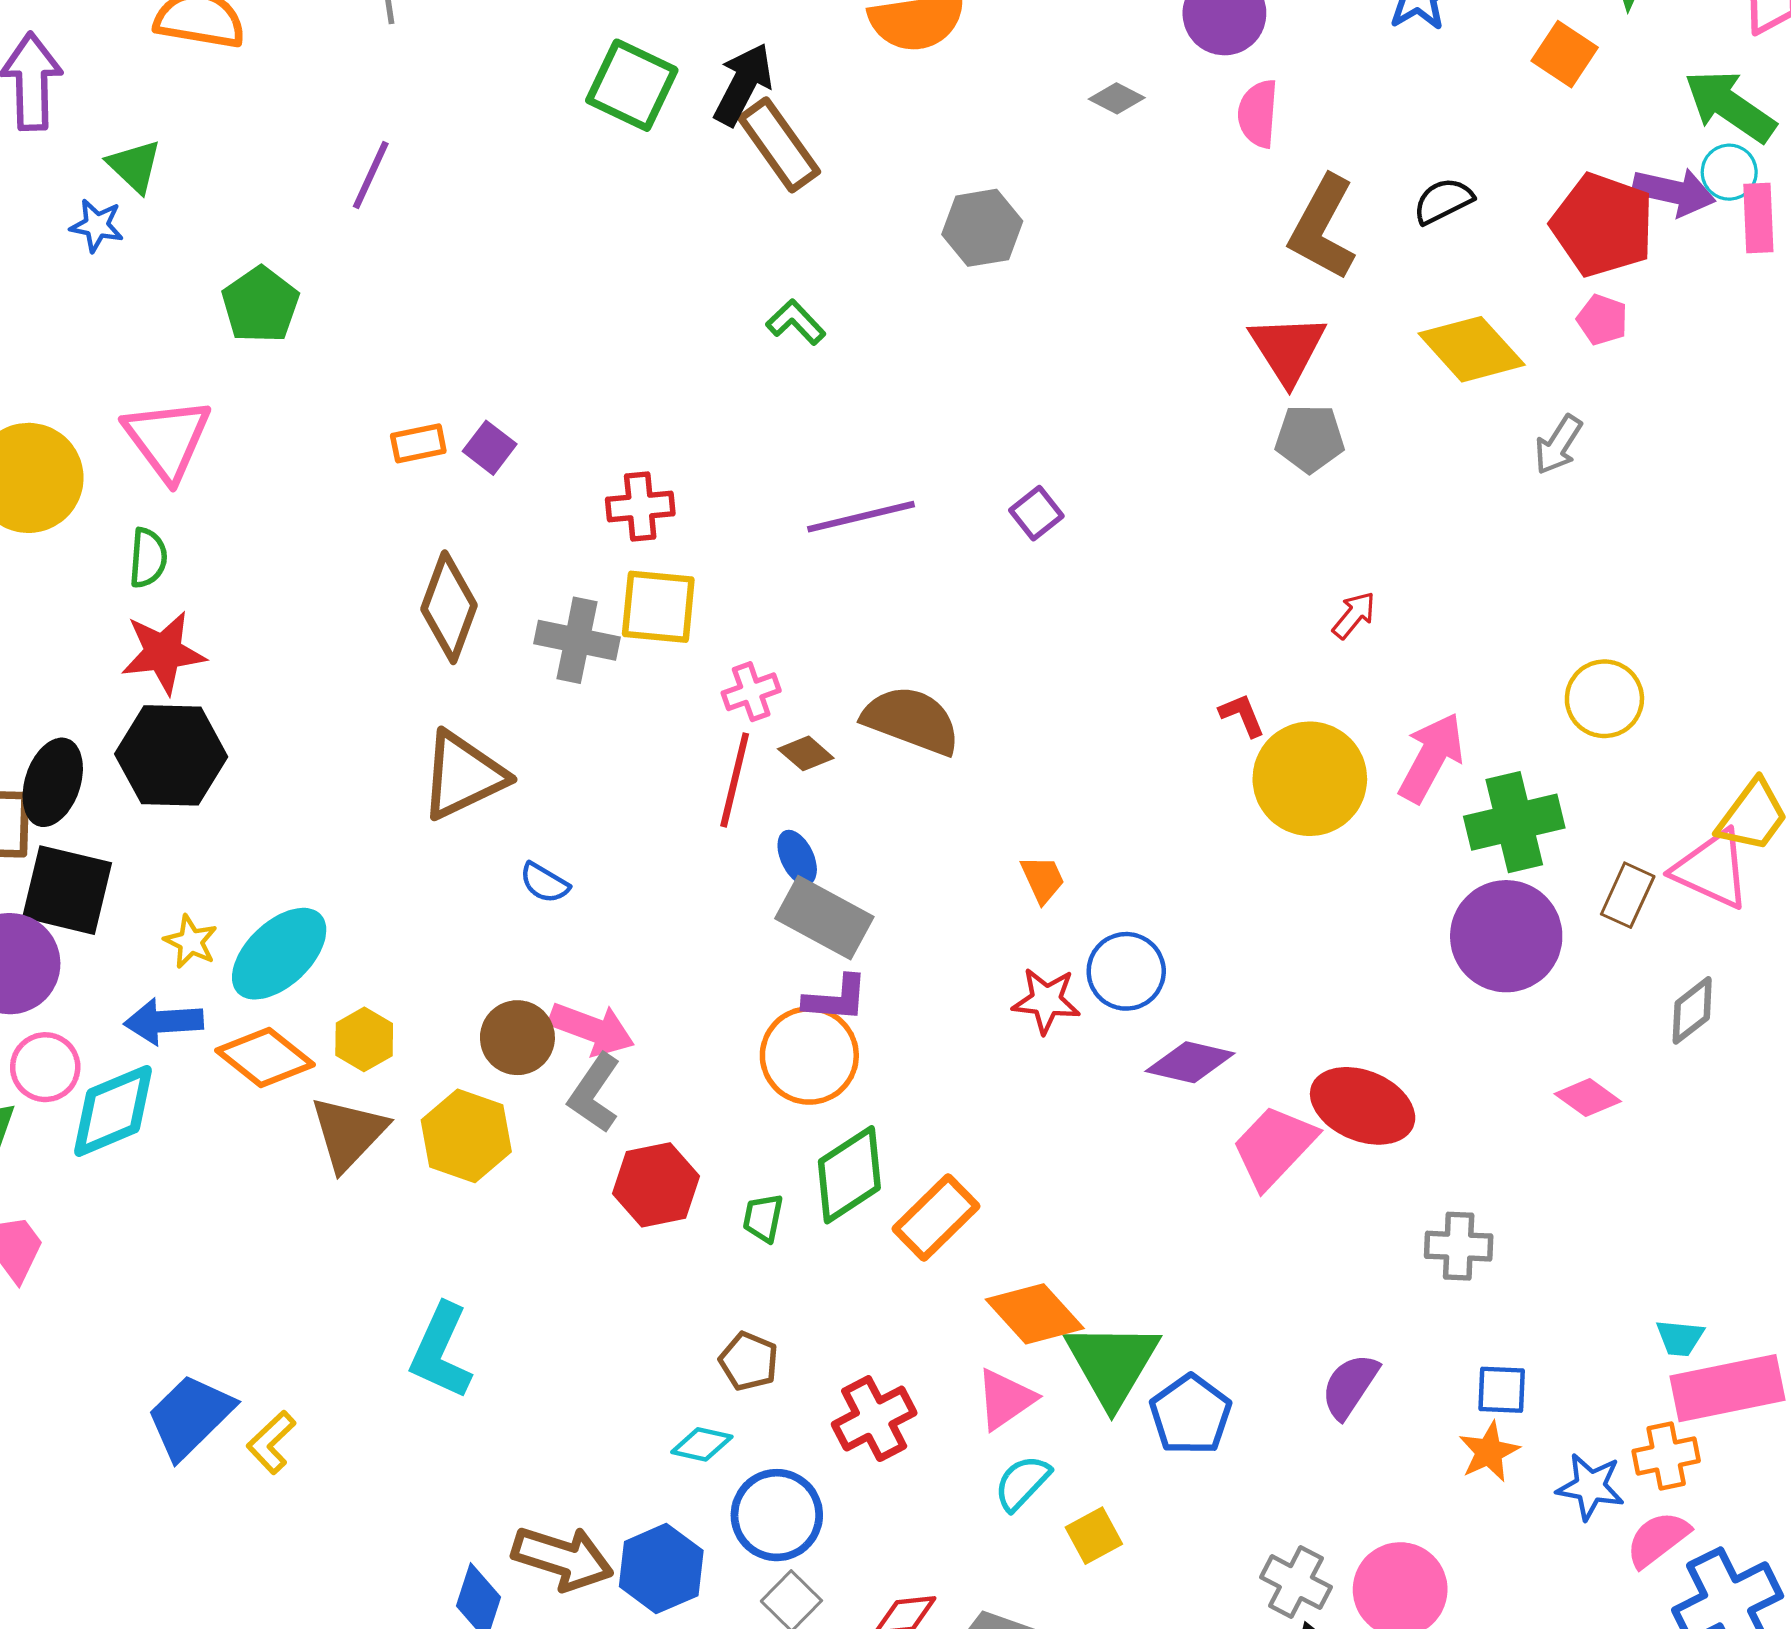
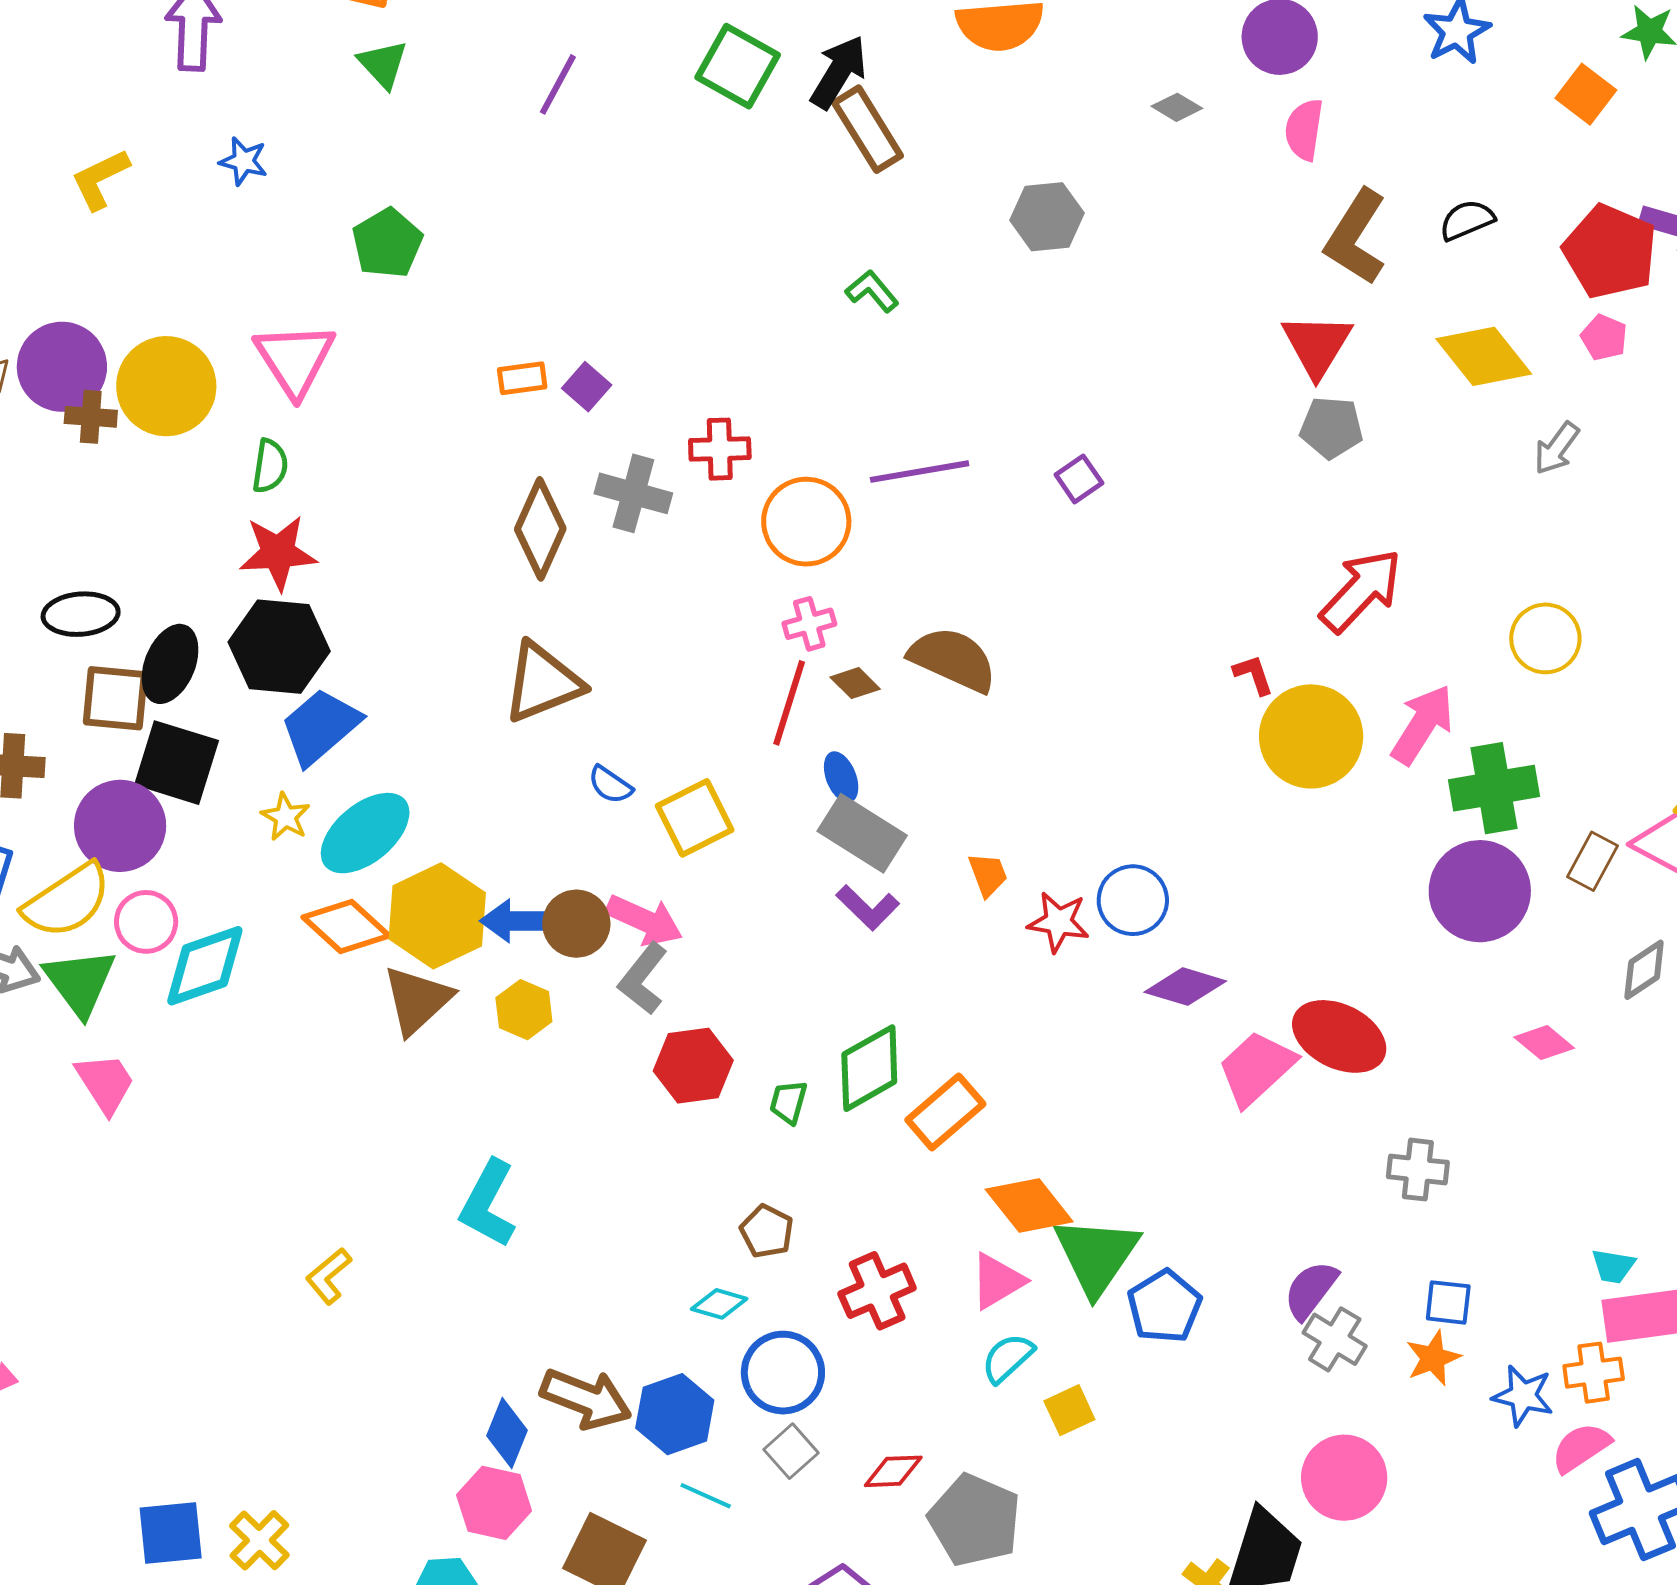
green triangle: (134, 166) -> (383, 64), moved
purple line: (371, 175) -> (558, 84), moved
yellow square: (658, 607) -> (695, 818), moved, turned -36
red arrow: (1354, 615) -> (1361, 591), size x2.0
gray cross: (577, 640) -> (633, 493), moved
yellow circle: (1604, 699) -> (1545, 638), moved
orange trapezoid: (1043, 879) -> (988, 875), moved
purple L-shape: (836, 999) -> (868, 908), turned 36
blue arrow: (164, 1022) -> (516, 921), moved
yellow hexagon: (364, 1039) -> (437, 916), size x1.8
orange circle: (809, 1055) -> (806, 522), moved
yellow hexagon: (466, 1136) -> (524, 1010), size x0.7
blue trapezoid: (190, 1416) -> (320, 726), moved
gray cross: (1296, 1582) -> (1335, 1339), moved

